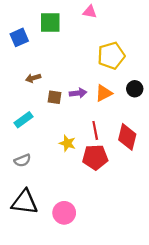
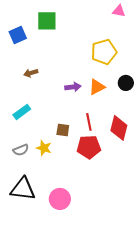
pink triangle: (90, 12) -> (119, 11), moved
brown square: (55, 97) -> (63, 130), moved
yellow star: (67, 143) -> (44, 148), moved

